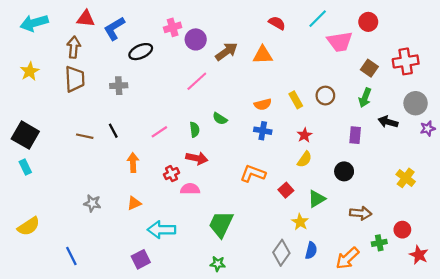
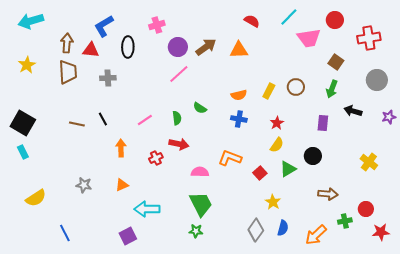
red triangle: (86, 19) -> (91, 50), moved
purple circle: (196, 39) -> (178, 47), moved
black ellipse: (141, 52) -> (128, 47), turned -65
red cross: (406, 61) -> (369, 38), moved
yellow rectangle: (296, 100) -> (269, 91), turned 56
gray circle: (416, 103) -> (377, 80), moved
pink semicircle: (190, 189) -> (200, 172), moved
green triangle: (317, 199) -> (288, 169), moved
green trapezoid: (221, 224) -> (201, 204), turned 128
yellow semicircle: (29, 226) -> (36, 198), moved
red star: (419, 255) -> (381, 232), turned -30
green star: (218, 264) -> (196, 231), moved

